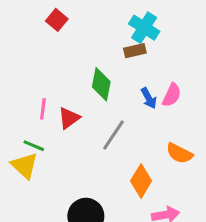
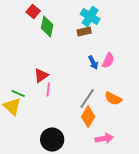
green diamond: (101, 84) -> (47, 26), moved
pink line: (43, 109) -> (48, 90), moved
gray line: (113, 135) -> (87, 98), moved

